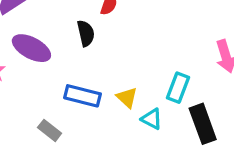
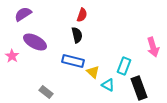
black semicircle: (86, 33) -> (77, 35), moved
blue rectangle: (83, 96) -> (73, 61), moved

